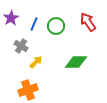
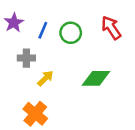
gray cross: (21, 46) -> (26, 58), turned -32
orange cross: (28, 90) -> (35, 114), turned -30

